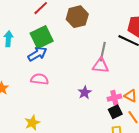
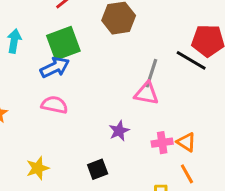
black square: (115, 112) -> (98, 169), moved

